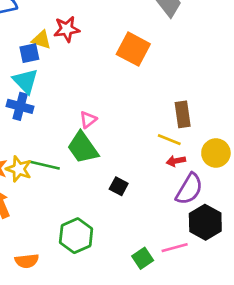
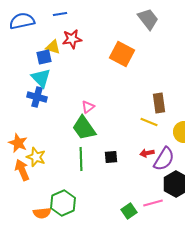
red arrow: (176, 161) -> (147, 153), moved
green line: (44, 165) -> (81, 159), moved, turned 75
yellow star: (19, 169) -> (36, 157), moved
black square: (119, 186) -> (111, 157), turned -32
green hexagon: (76, 236) -> (63, 203), moved

